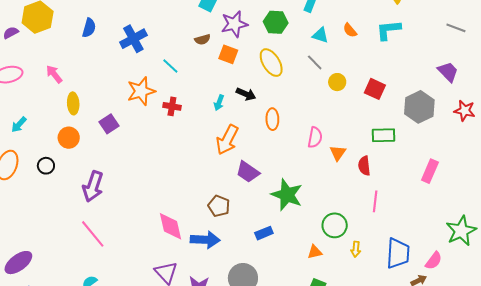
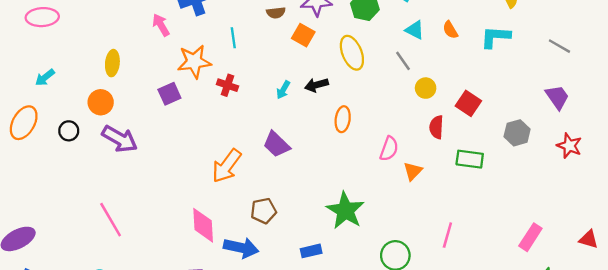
gray line: (456, 28) -> (559, 46), moved
cyan line: (170, 66) -> (233, 38), turned 30
pink arrow: (54, 74) -> (161, 25), moved
black arrow: (246, 94) -> (316, 85), turned 132
gray hexagon: (419, 107) -> (517, 133), size x0.7
purple square: (109, 124) -> (169, 94), moved
orange arrow: (227, 140) -> (227, 166), moved
red semicircle: (364, 166) -> (436, 127), moved
pink rectangle: (430, 171) -> (530, 237), moved
purple trapezoid: (248, 172) -> (276, 144), moved
purple arrow: (93, 186) -> (120, 139), moved, turned -88
brown pentagon: (219, 206) -> (264, 211), turned 30

